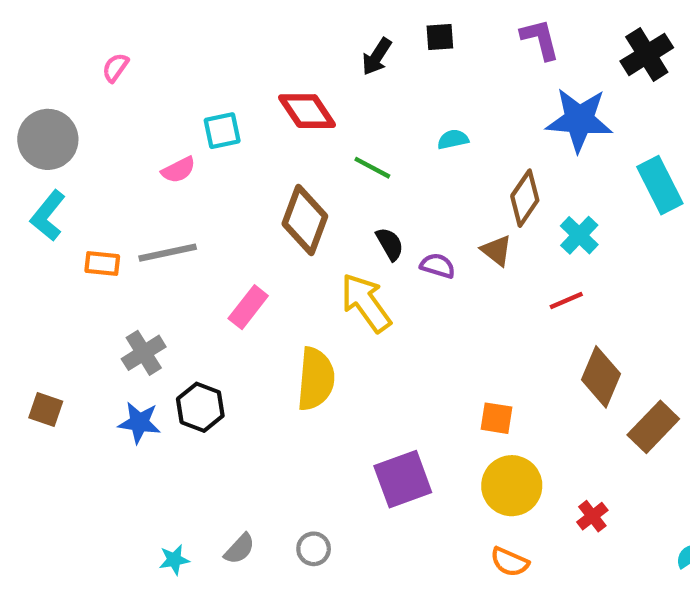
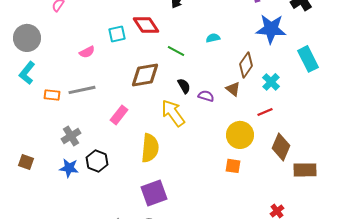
cyan square: (222, 131) -> (117, 34), moved
brown diamond: (305, 220) -> (145, 75), turned 60
brown rectangle: (653, 427) -> (305, 170), turned 45
purple square: (403, 479) -> (154, 193), moved
yellow circle: (512, 486) -> (240, 135), moved

